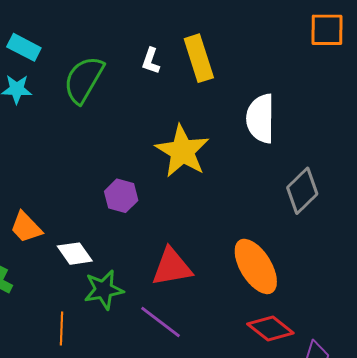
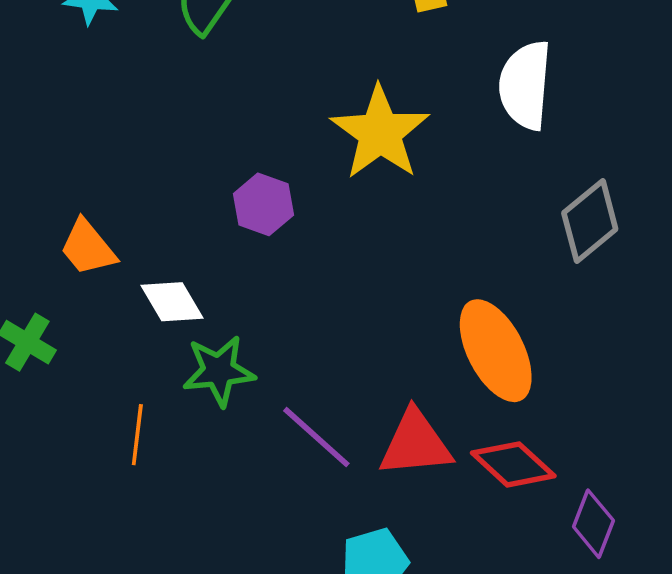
red triangle: (172, 267) -> (415, 444), moved

